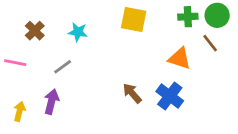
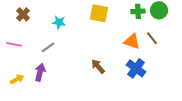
brown cross: (35, 31) -> (23, 14), moved
brown line: (210, 43) -> (152, 38), moved
blue cross: (170, 96) -> (136, 68), moved
yellow arrow: (19, 111) -> (17, 79), turned 48

